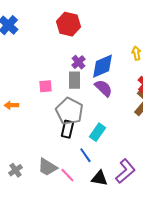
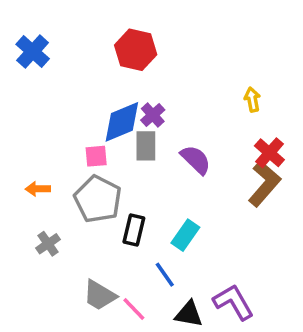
blue diamond: (102, 66) -> (122, 122), moved
gray pentagon: (69, 111) -> (98, 199), moved
gray cross: (15, 170) -> (48, 244), moved
purple L-shape: (125, 171) -> (233, 302), turned -80

